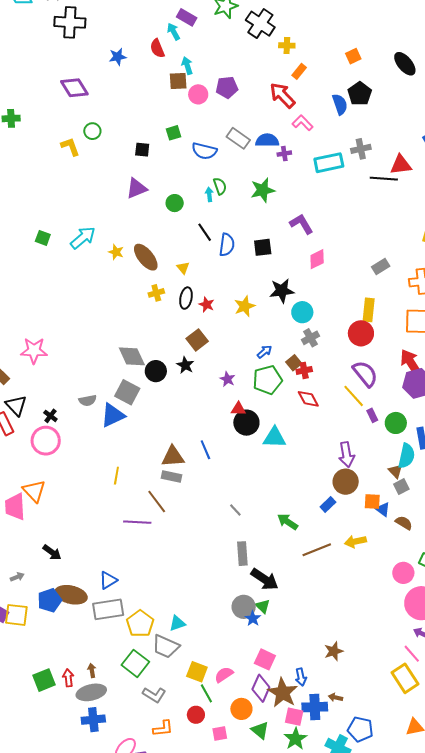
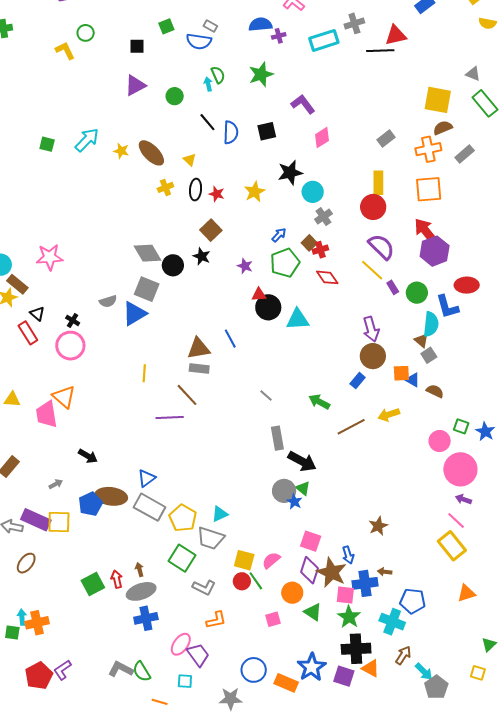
gray rectangle: (238, 138) -> (210, 26), moved, size x0.6
black triangle: (16, 405) -> (37, 314), size x0.7
gray rectangle: (108, 609) -> (149, 507), turned 44
red circle: (196, 715) -> (242, 581), moved

